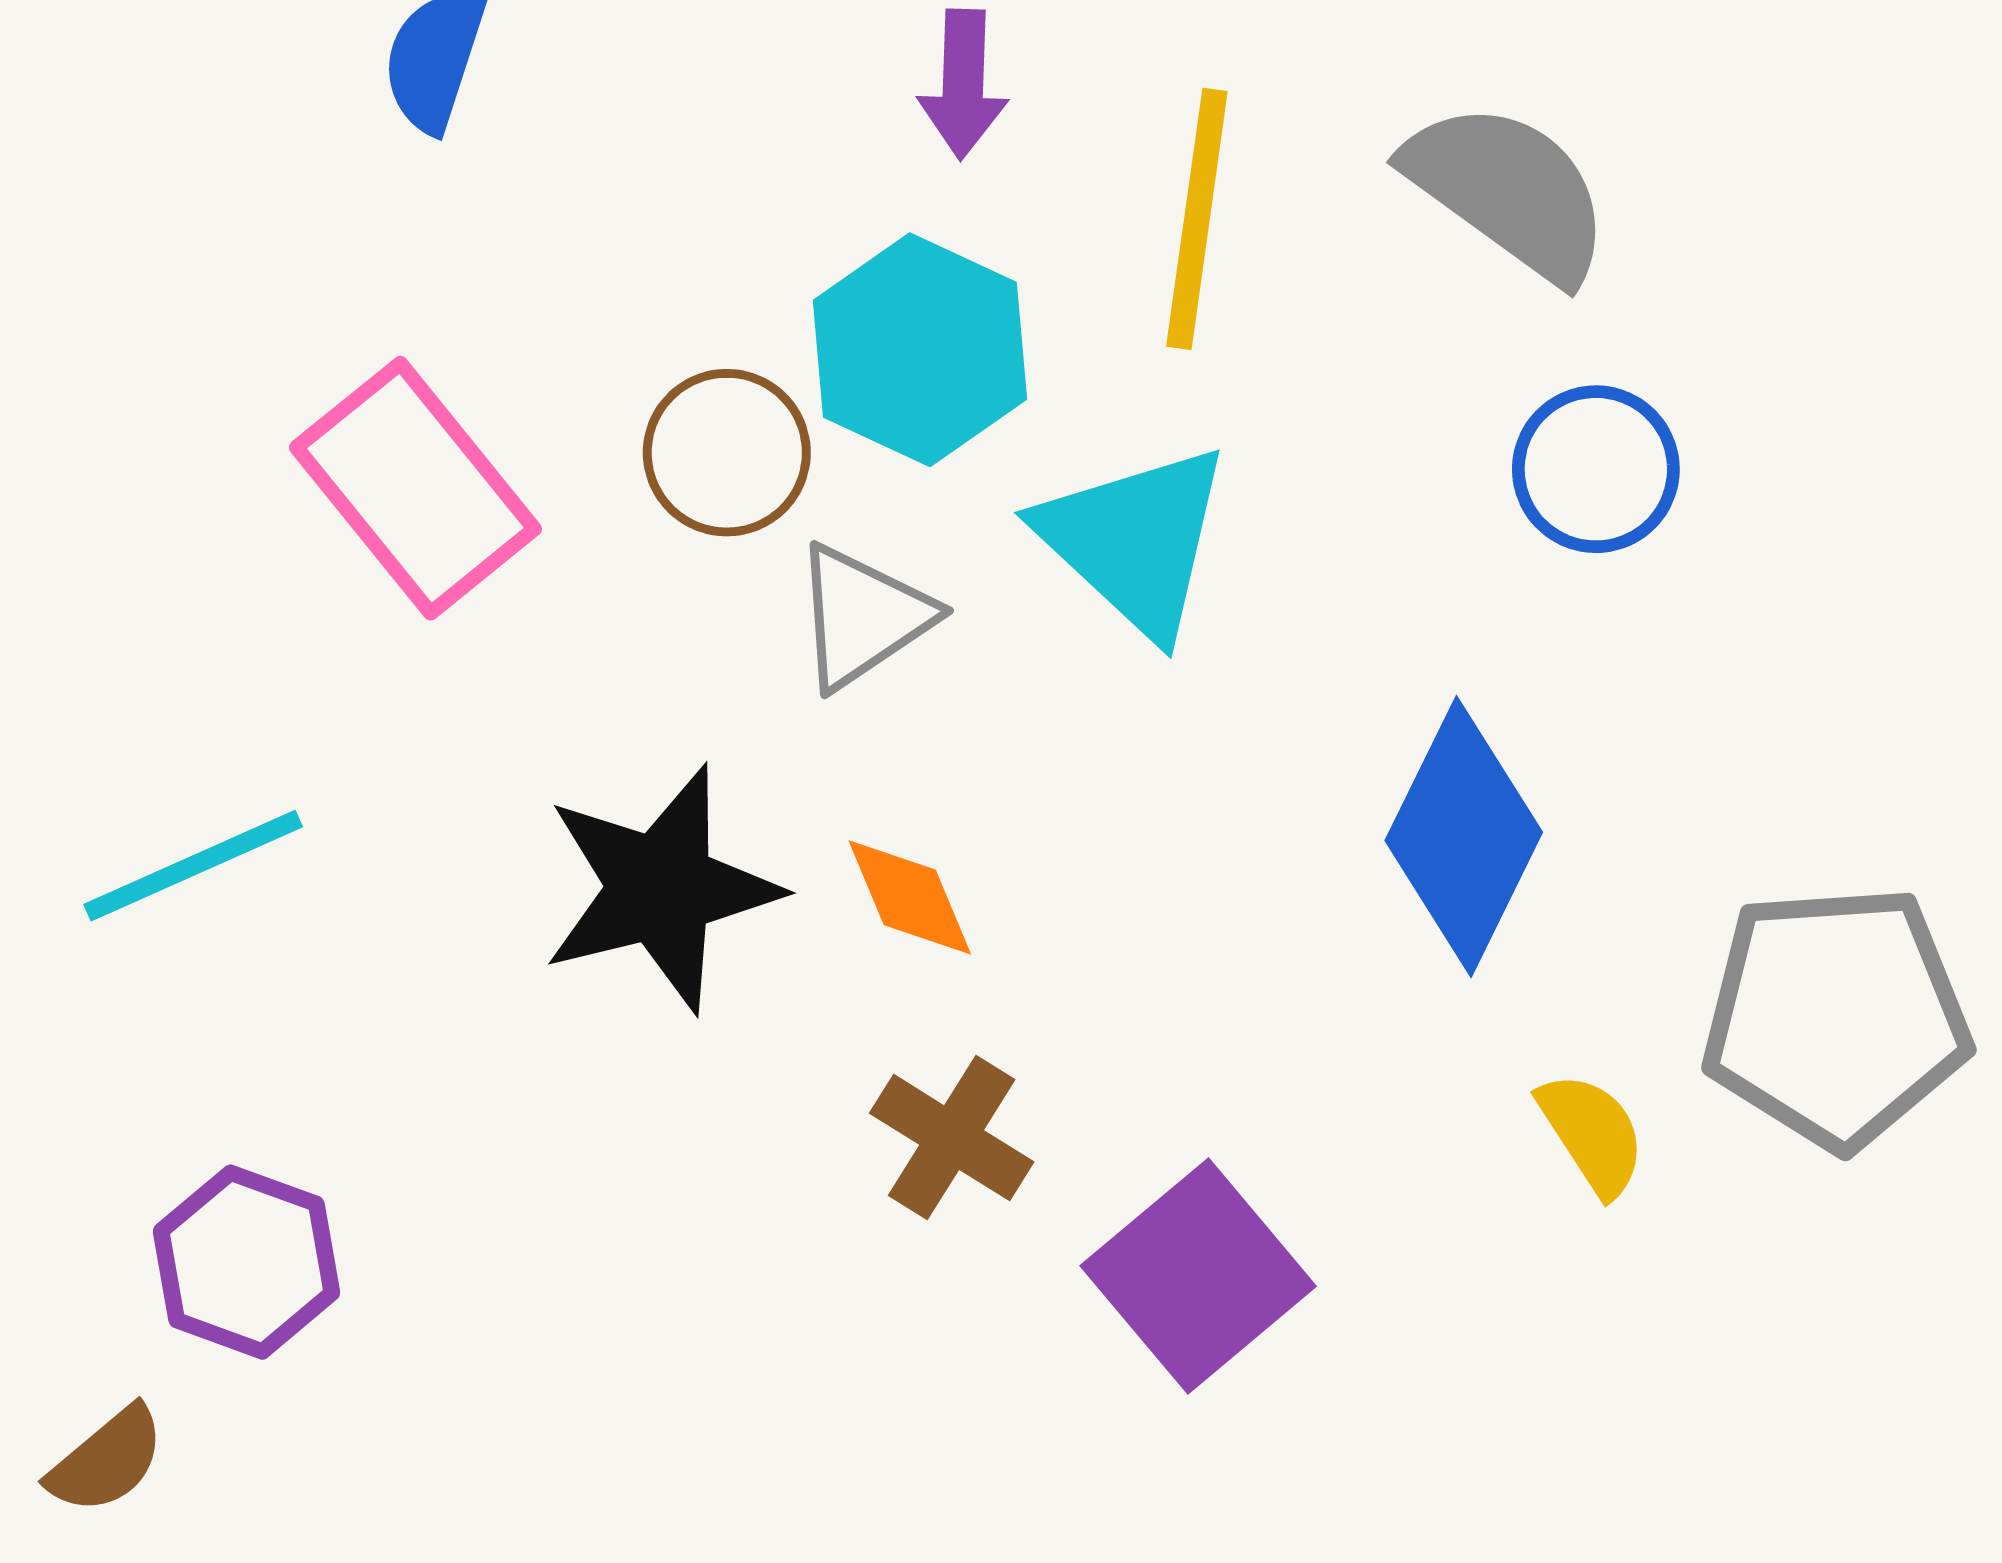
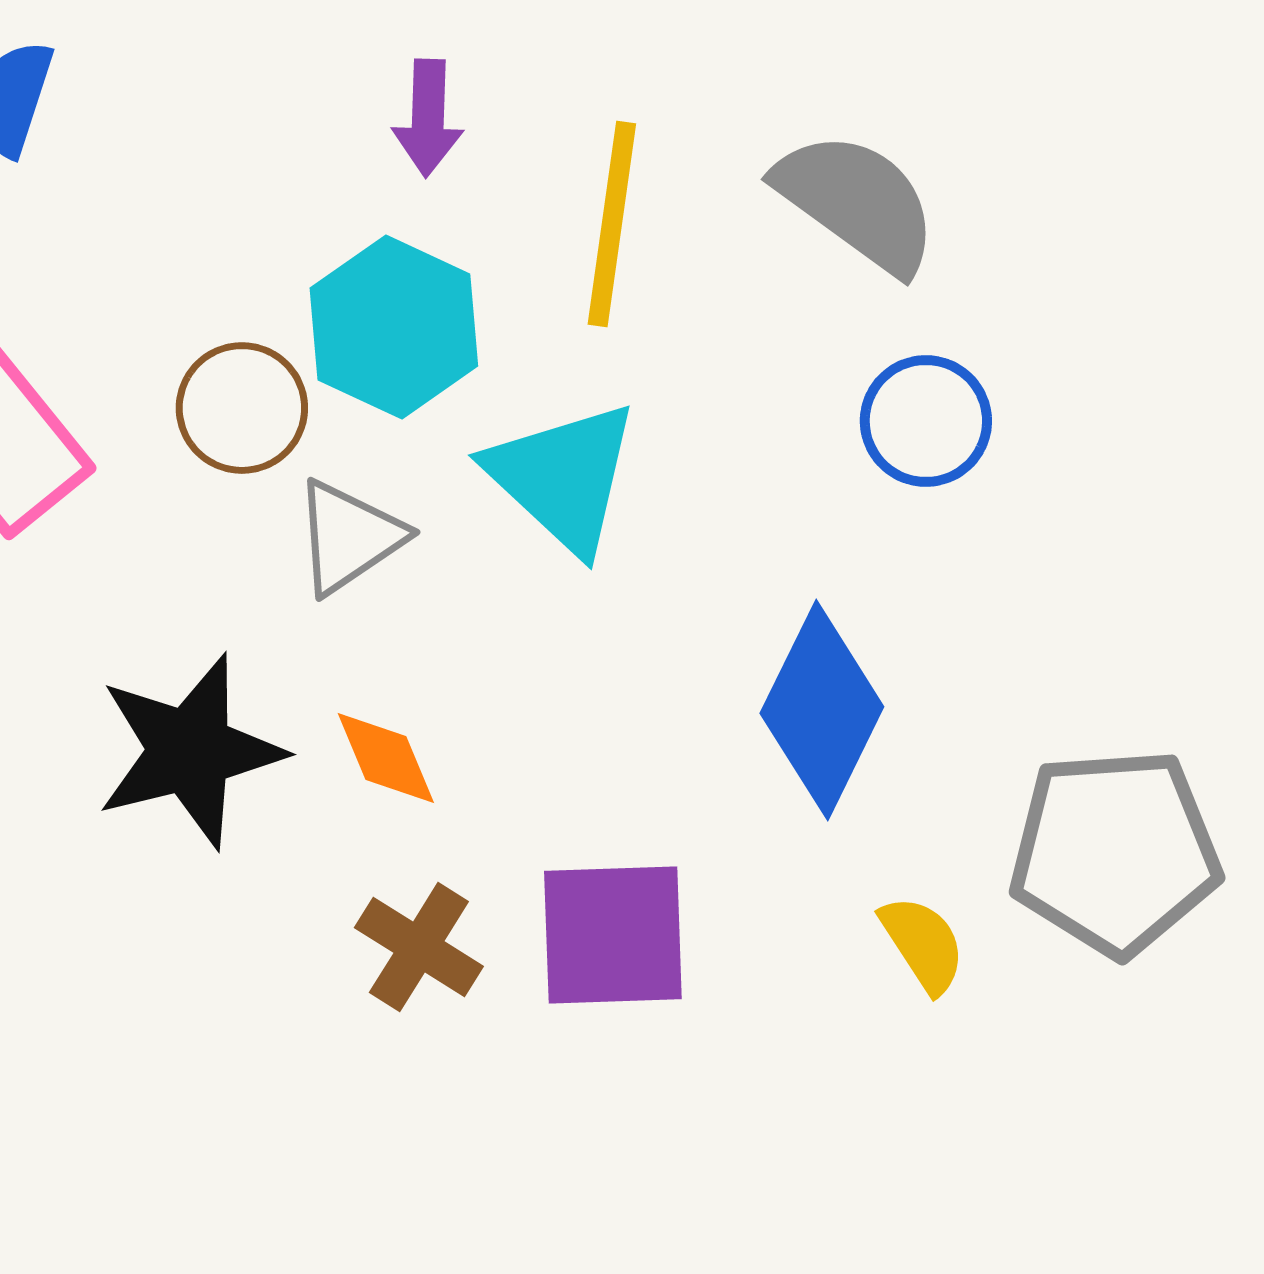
purple square: (1198, 1276) -> (613, 935), moved, turned 38

